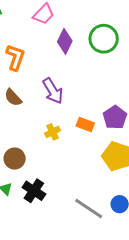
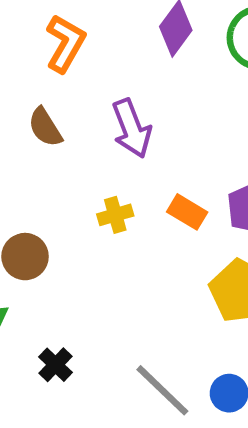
black cross: (34, 191) -> (55, 365), moved, size x0.7

